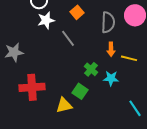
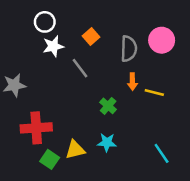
cyan star: (111, 78) -> (107, 142), moved
green square: (80, 91) -> (50, 159), moved

